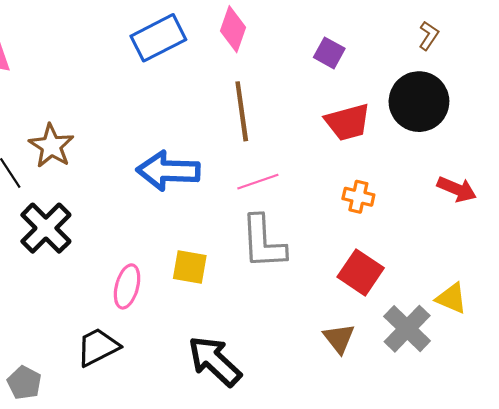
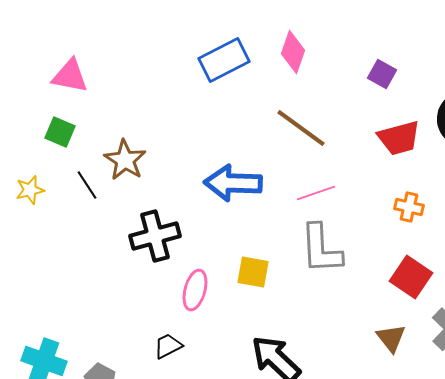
brown line: (242, 111) -> (301, 128), turned -46
black cross: (46, 228) -> (155, 236), moved, turned 30
black trapezoid: (98, 347) -> (168, 346), size x0.7

